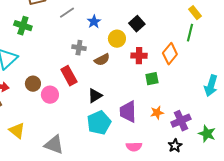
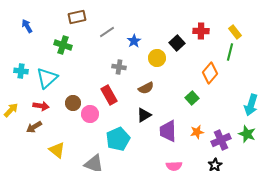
red cross: (139, 56) -> (201, 31), moved
brown semicircle: (102, 60) -> (146, 88), moved
green square: (152, 79) -> (192, 98), turned -32
black triangle: (95, 96) -> (144, 115), moved
cyan pentagon: (99, 123) -> (118, 139), moved
green star: (207, 134) -> (247, 134), moved

